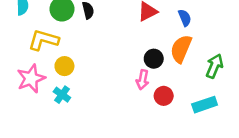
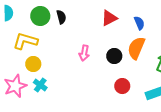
yellow circle: (64, 66) -> (33, 64), moved
pink star: (31, 78) -> (15, 86), moved
pink arrow: (143, 80) -> (84, 53), moved

